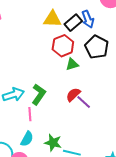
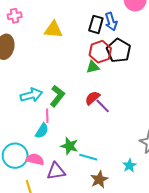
yellow triangle: (52, 19) -> (53, 30), moved
black rectangle: (73, 23) -> (96, 24), turned -36
red hexagon: (63, 46) -> (100, 52), moved
cyan semicircle: (27, 139) -> (42, 131), moved

